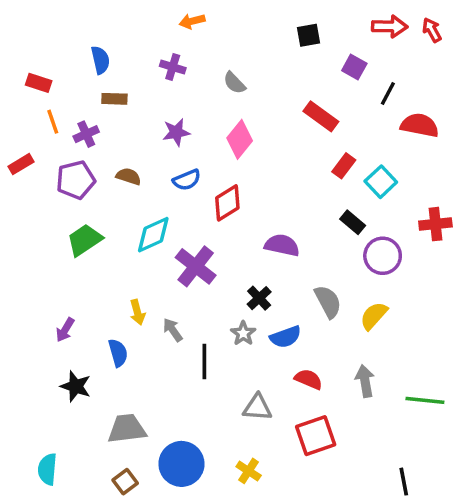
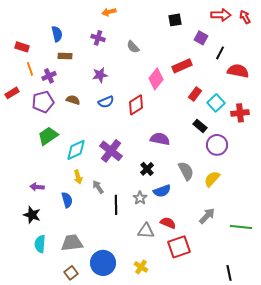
red rectangle: (321, 116) -> (182, 66), turned -60
pink diamond: (240, 139) -> (156, 79), moved
red diamond: (227, 203) -> (136, 105), moved
red cross: (435, 224) -> (240, 113), moved
cyan diamond: (153, 235) -> (76, 150), moved
purple arrow: (65, 330) -> (37, 187), turned 64
gray star: (243, 333) -> (140, 198), moved
red semicircle: (308, 379) -> (168, 223), moved
gray arrow: (365, 381) -> (207, 216), turned 54
black star: (76, 386) -> (32, 215), moved
cyan semicircle: (47, 469) -> (40, 244), moved

